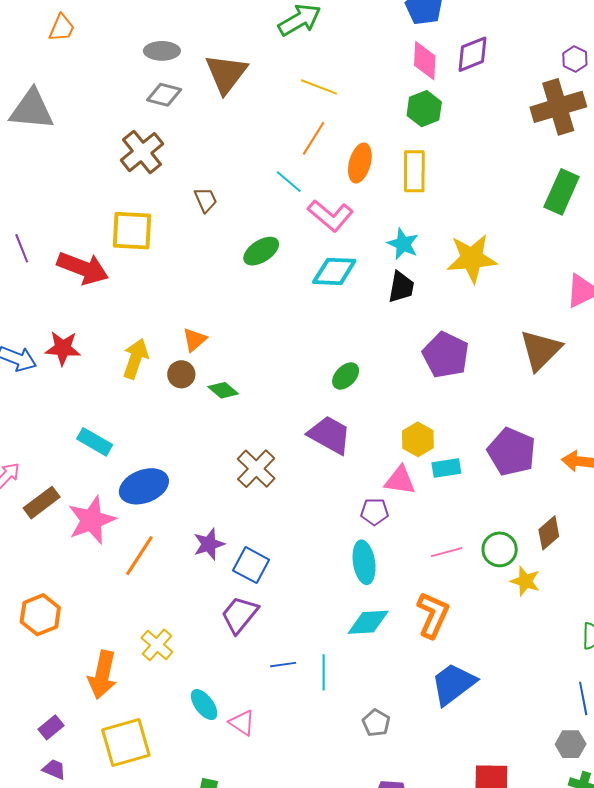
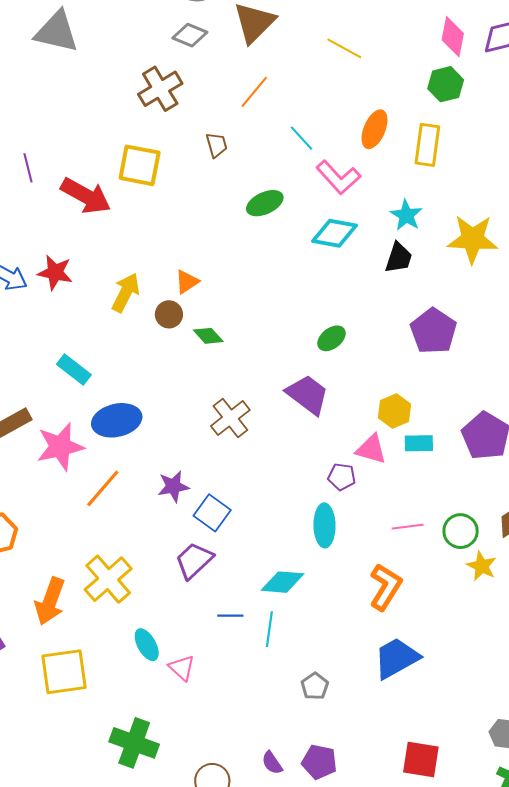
orange line: (314, 138) -> (254, 92), moved
cyan diamond: (368, 622) -> (283, 582), moved
yellow cross: (157, 645) -> (108, 579), size x1.5

